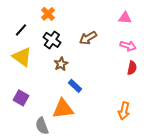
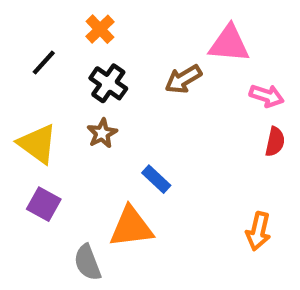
pink triangle: (125, 18) -> (229, 44), moved, size x1.5
yellow triangle: (22, 57) -> (37, 144), moved
brown star: (61, 64) -> (102, 133), moved

